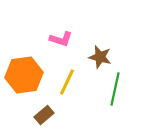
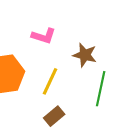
brown rectangle: (44, 115) -> (54, 116), moved

